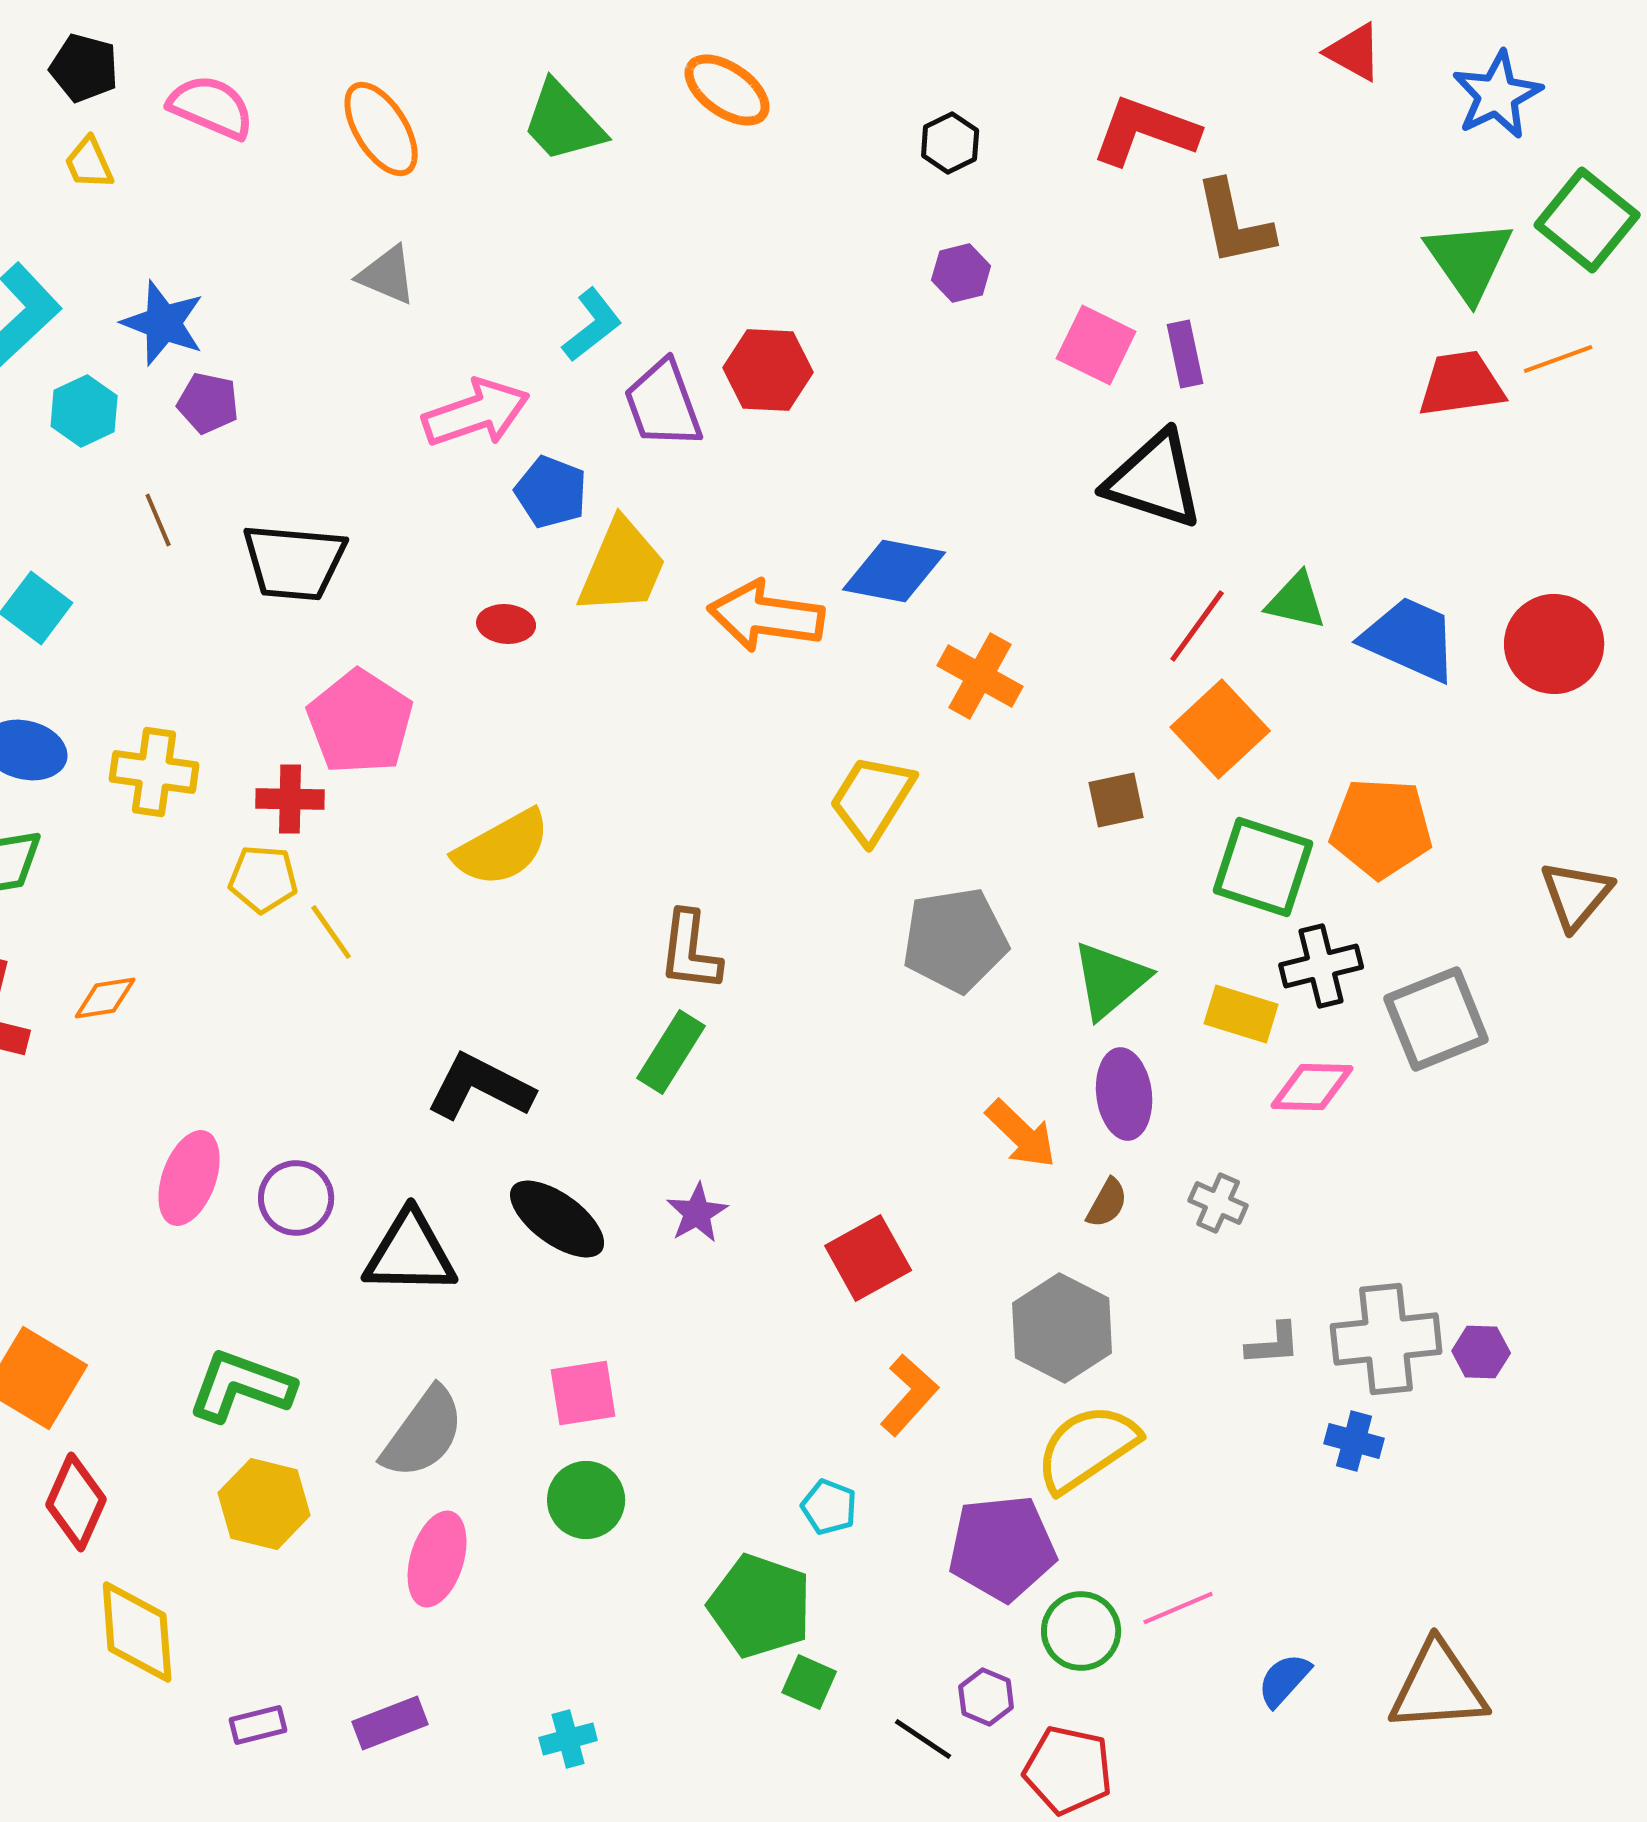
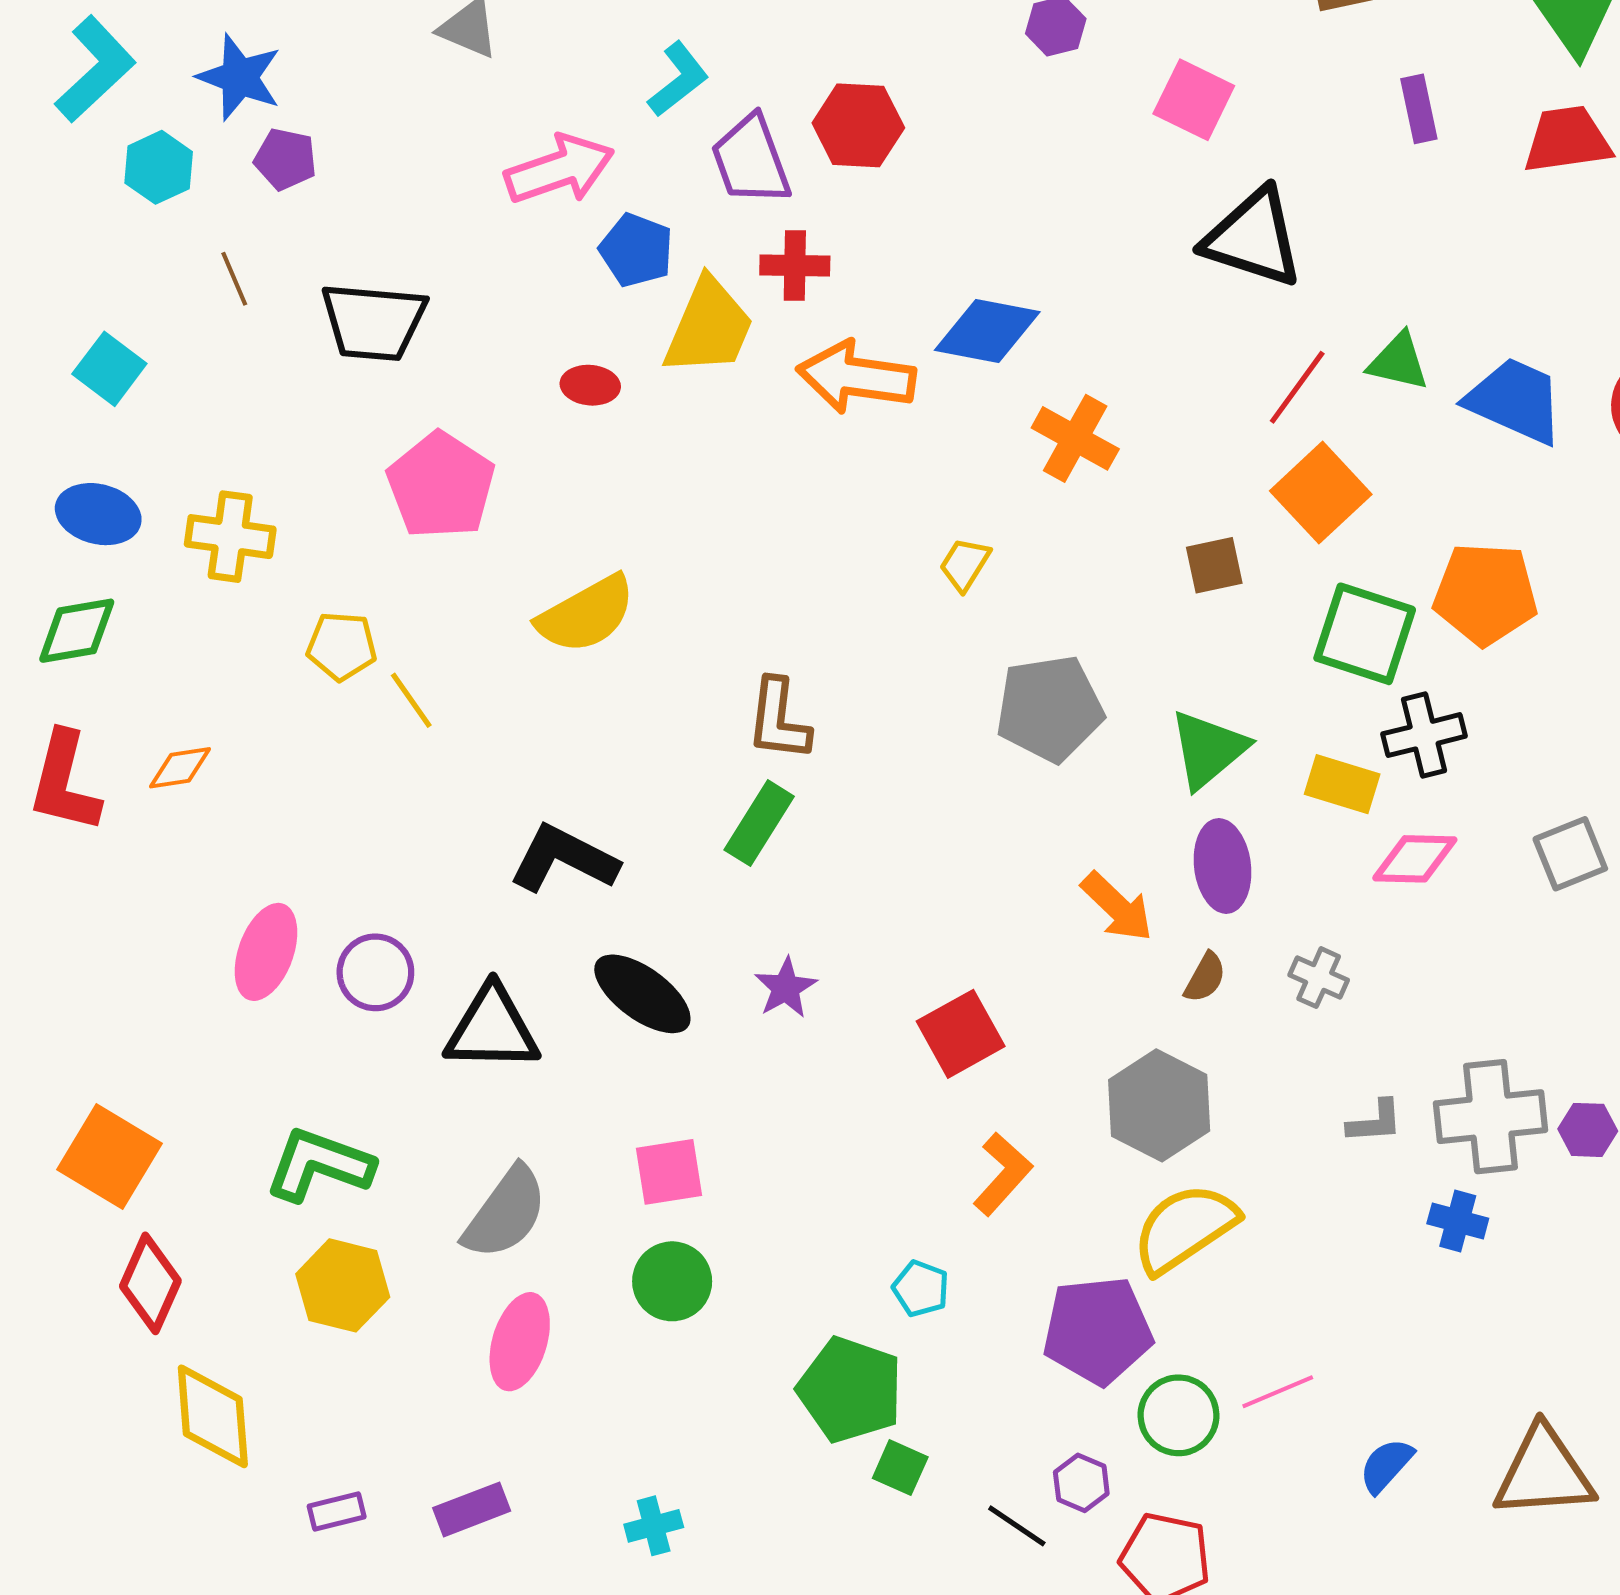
purple rectangle: (1185, 354) -> (1419, 109), moved
red cross: (290, 799) -> (795, 265), moved
yellow trapezoid: (872, 799) -> (965, 564), size x0.6
gray square: (1436, 1019) -> (1570, 854), moved, size x0.7

